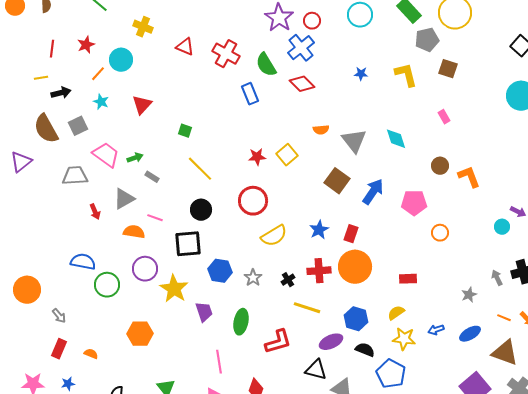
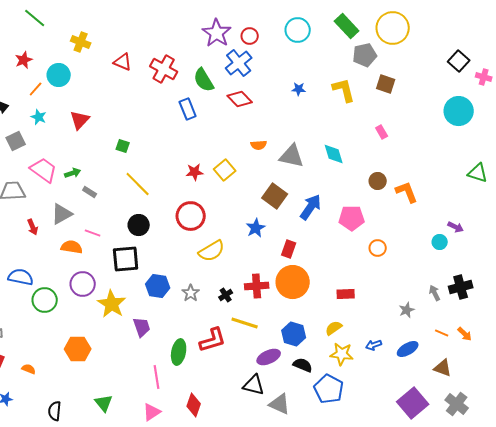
gray triangle: (354, 141) -> (292, 156), turned -40
blue star: (319, 230) -> (256, 228), moved
green ellipse: (241, 322) -> (179, 352), moved
red L-shape: (278, 342) -> (213, 340), moved
brown triangle: (505, 353) -> (443, 368), size x0.7

